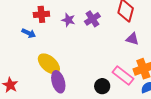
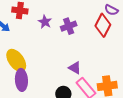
purple triangle: (132, 39) -> (75, 68), moved

